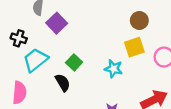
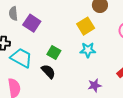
yellow square: (134, 47) -> (86, 26), moved
cyan trapezoid: (35, 60) -> (21, 58), turned 80

